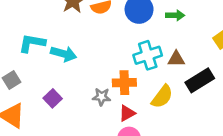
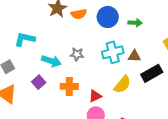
cyan arrow: (64, 54) -> (51, 61), moved
orange cross: (124, 83) -> (69, 86), moved
gray star: (101, 97) -> (77, 54), moved

